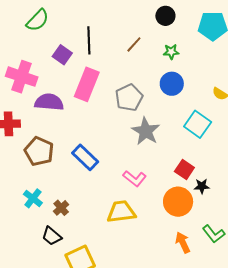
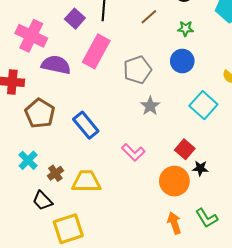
gray star: (146, 131) -> (150, 106), size x0.7
yellow trapezoid: (121, 212) -> (86, 181), moved

